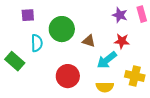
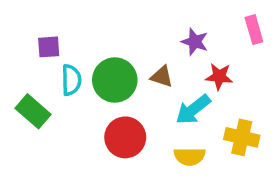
purple square: (28, 15) -> (49, 47), moved
purple star: (120, 15) -> (195, 42), moved
green circle: (62, 29) -> (115, 80), moved

